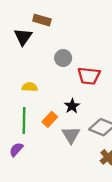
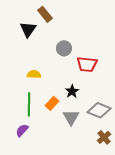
brown rectangle: (42, 20) -> (45, 14), turned 35

